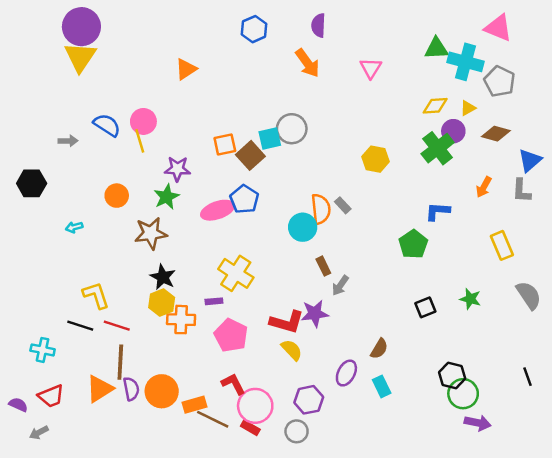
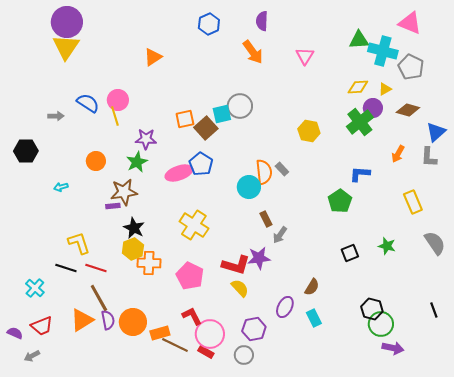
purple rectangle: (214, 301) -> (113, 206), moved
cyan cross: (43, 350) -> (35, 288), turned 30
brown line: (120, 362) -> (99, 298), turned -32

